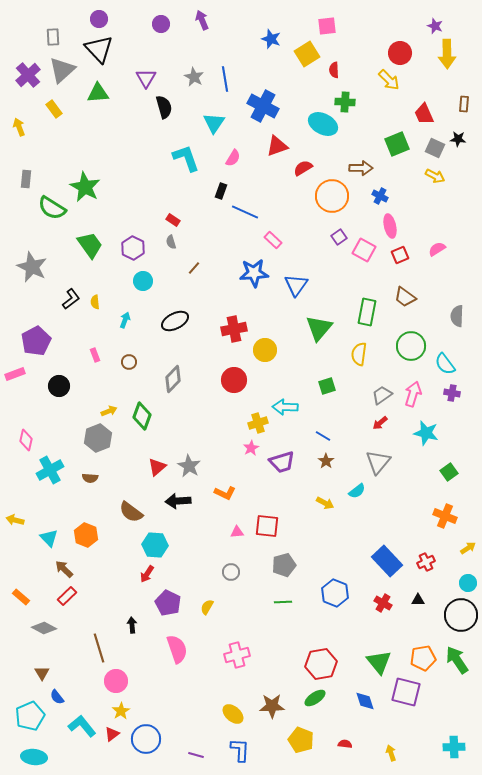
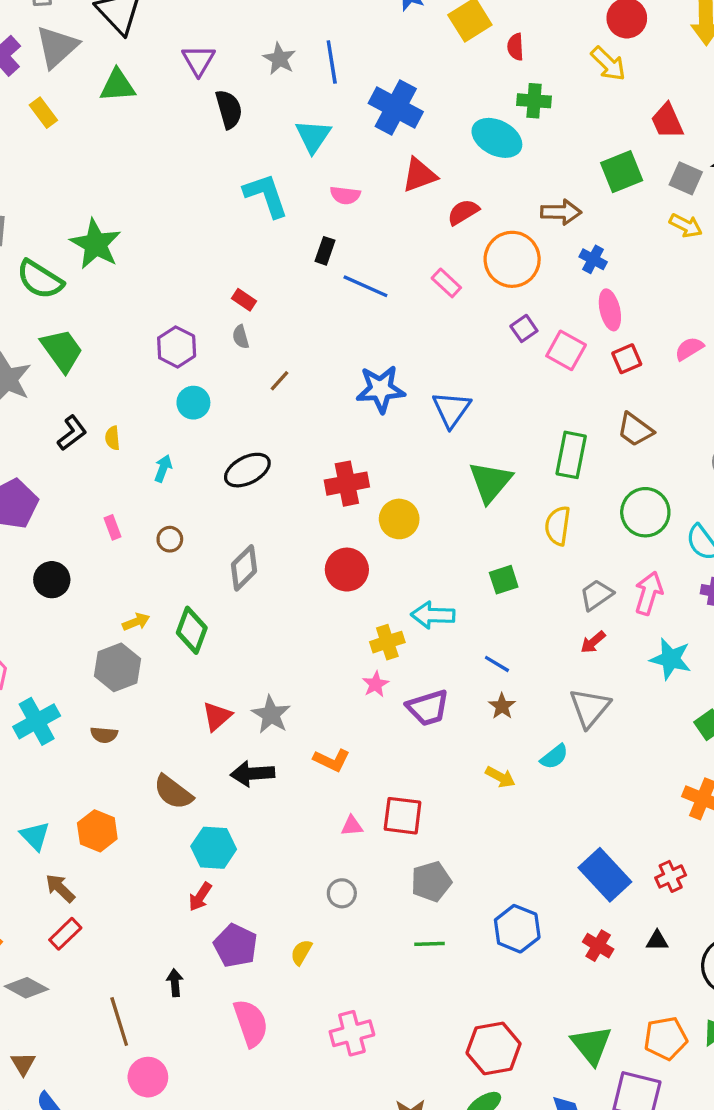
pink semicircle: (233, 158) -> (345, 195), turned 66
pink rectangle: (273, 240) -> (446, 283), moved
green trapezoid: (90, 245) -> (62, 350), moved

